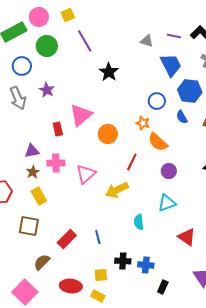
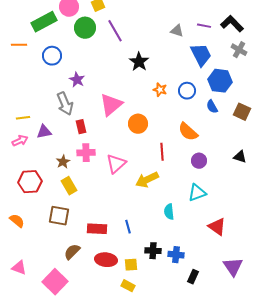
green circle: (47, 46) -> (85, 28), moved
gray arrow: (18, 98) -> (65, 104), moved
orange star: (143, 123) -> (160, 90), moved
red rectangle: (58, 129) -> (81, 127), moved
purple triangle: (32, 151) -> (44, 132), moved
red line: (132, 162) -> (162, 152), turned -30
red rectangle: (67, 239) -> (97, 229), turned 48
red ellipse: (71, 286) -> (106, 260), moved

